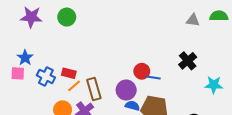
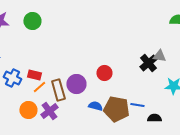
gray triangle: (193, 20) -> (159, 56), moved
blue line: (153, 78) -> (137, 105), moved
purple circle: (126, 90) -> (76, 84), moved

